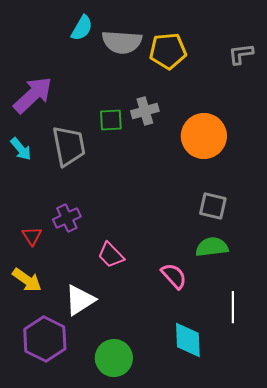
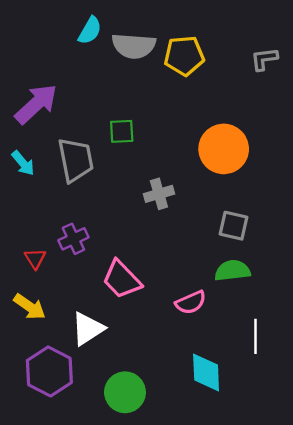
gray cross: (145, 111) -> (159, 194), moved
pink trapezoid: (111, 255) -> (122, 279), size x1.4
pink semicircle: (174, 276) -> (191, 302), turned 108

